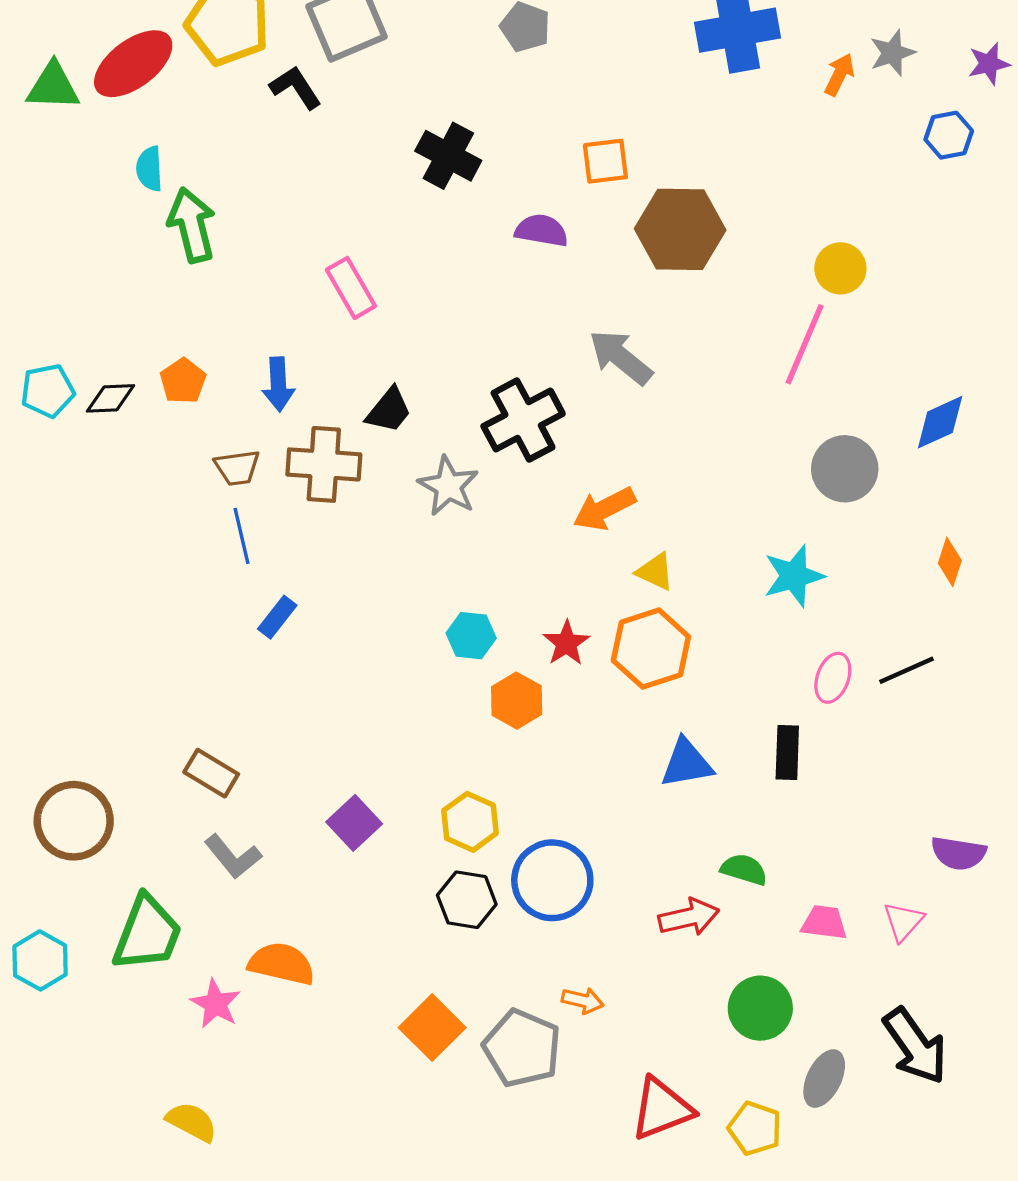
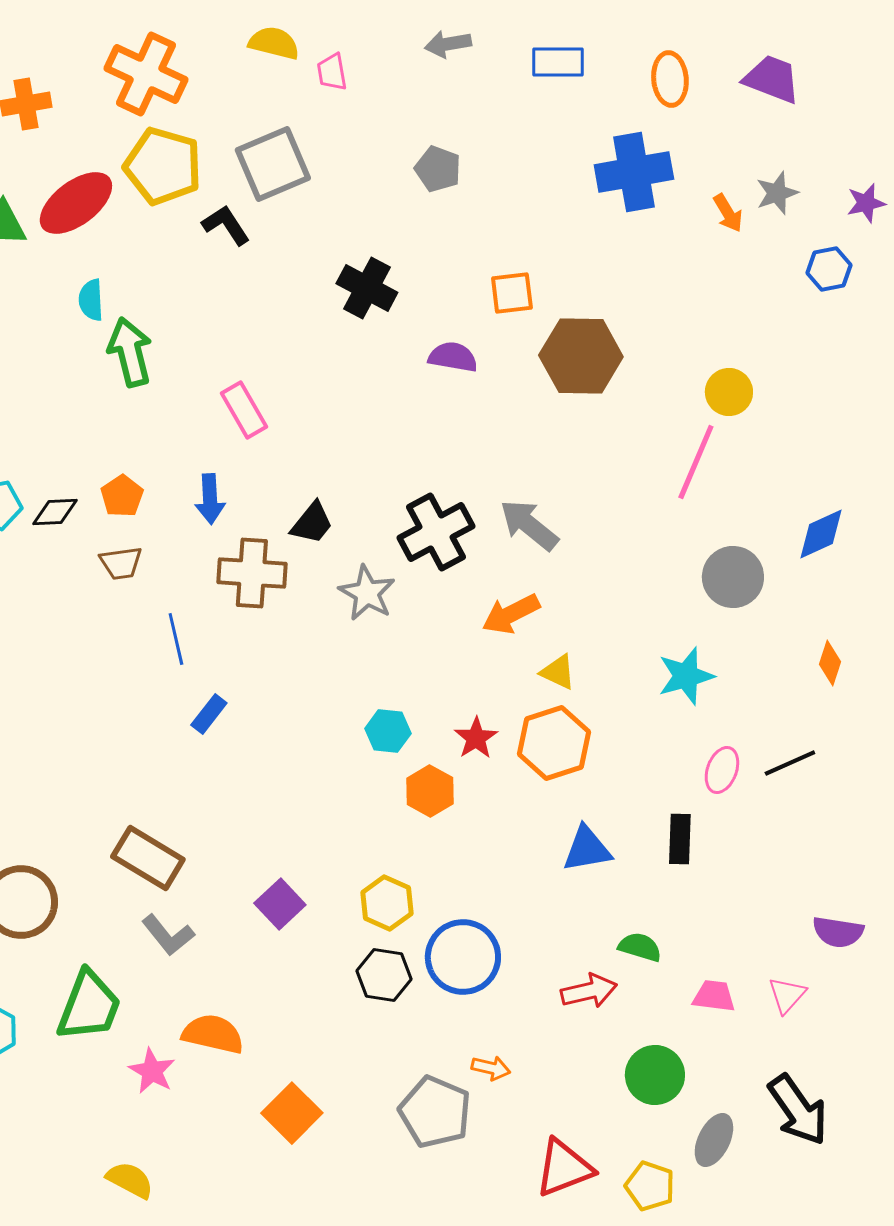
orange arrow: (839, 75) -> (728, 213), turned 123
pink rectangle: (351, 288) -> (244, 410), moved
gray arrow: (621, 357) -> (529, 525), moved
brown trapezoid: (237, 468) -> (121, 563), moved
brown rectangle: (211, 773) -> (148, 858), size x1.4
orange square: (432, 1028) -> (292, 1113), moved

